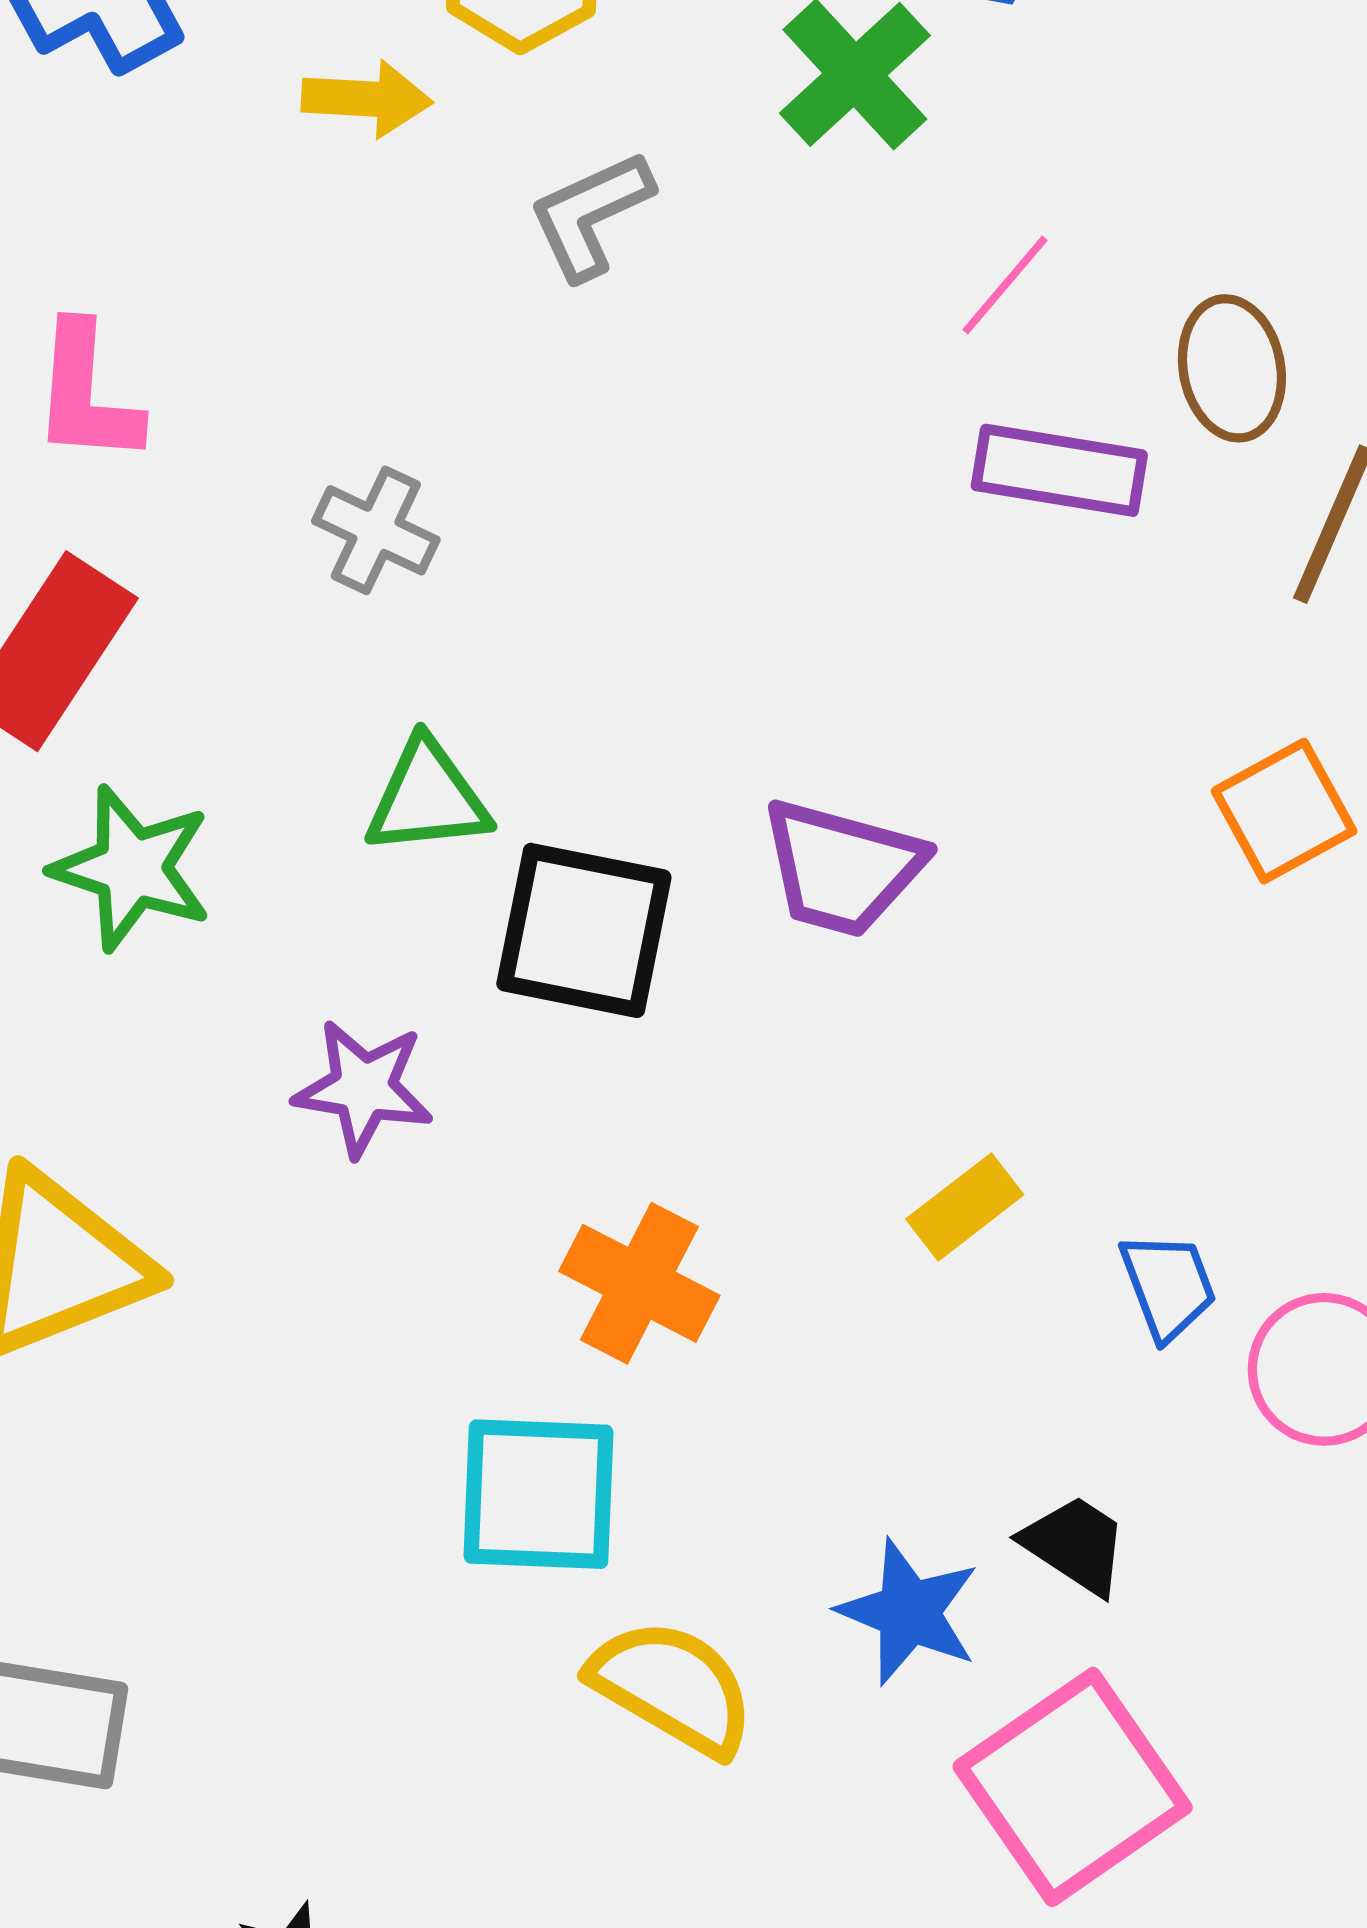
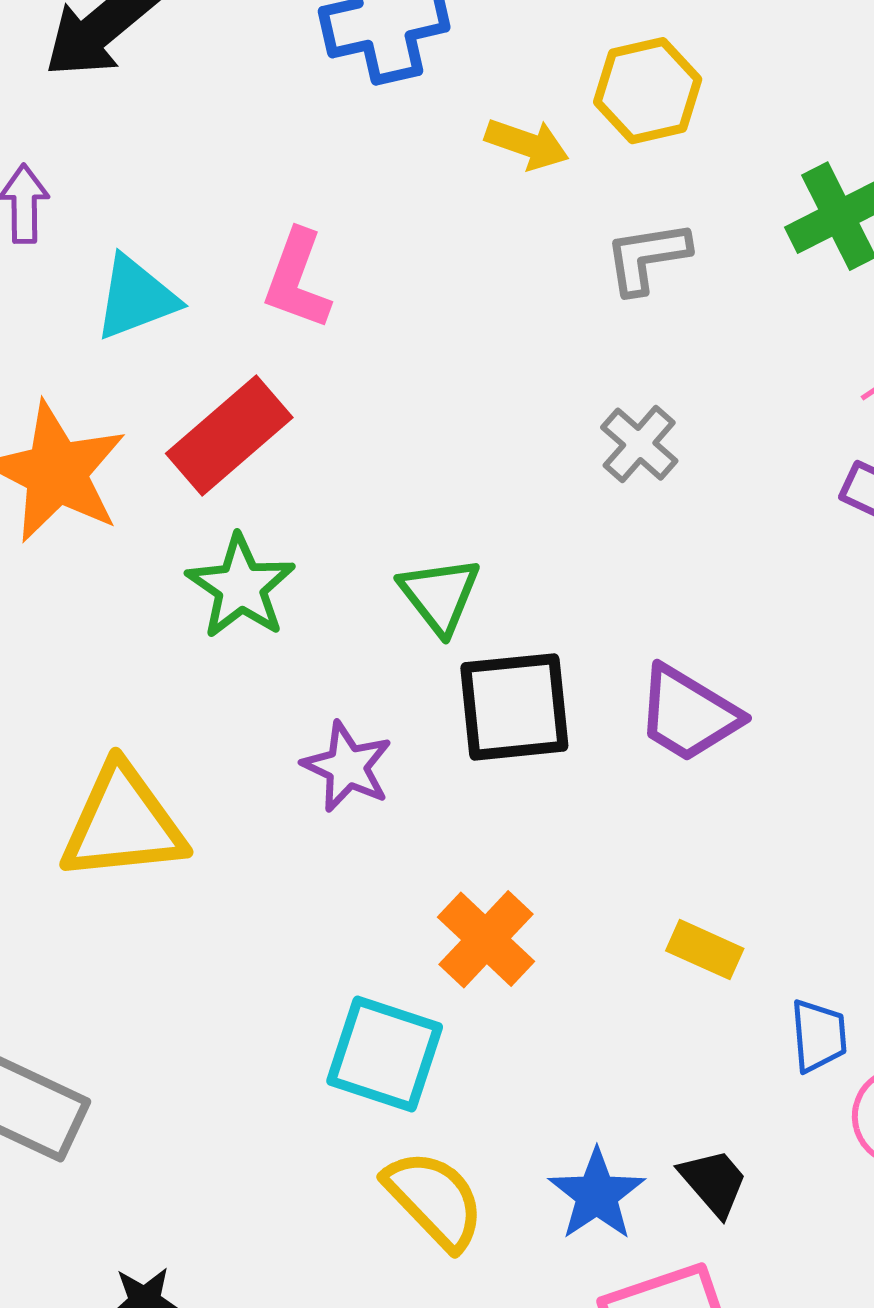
gray cross: (376, 530) -> (639, 444), moved
green triangle: (427, 798) -> (440, 595), turned 42
black square: (584, 930) -> (514, 707), turned -33
yellow rectangle: (965, 1207) -> (705, 950), turned 46

